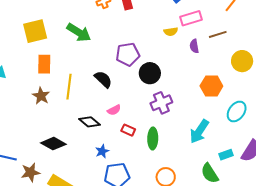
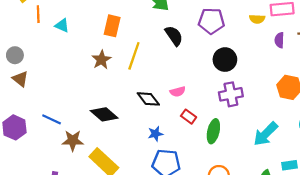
purple pentagon: (128, 54) -> (211, 21), moved
black semicircle: (103, 79) -> (174, 36), moved

